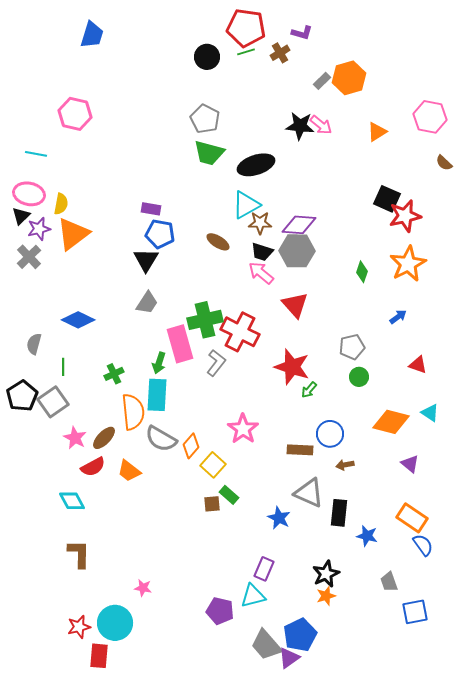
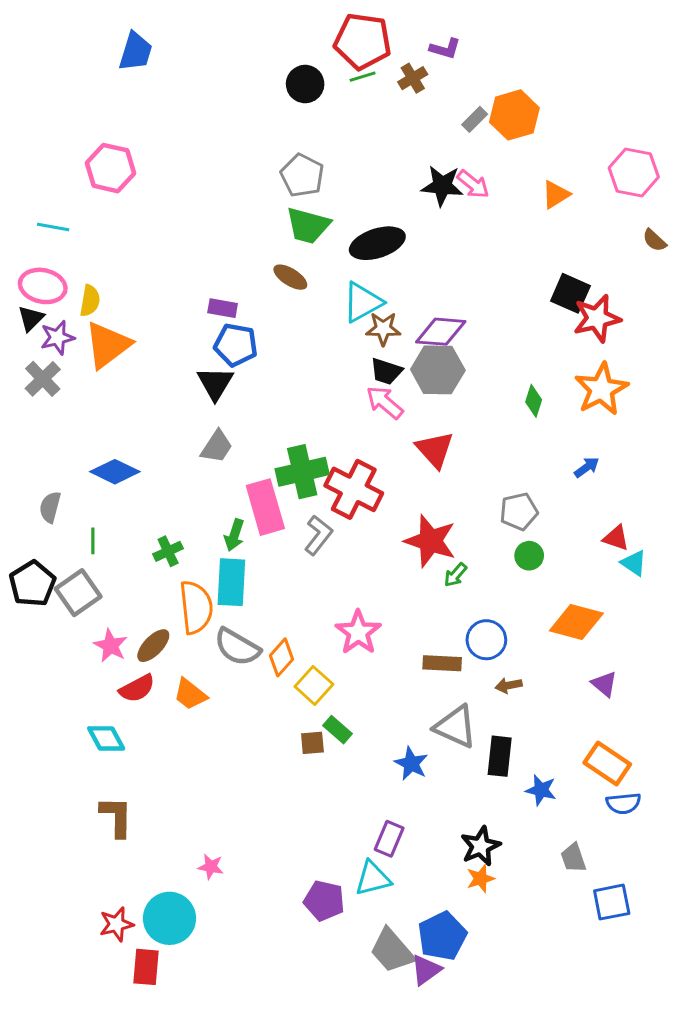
brown ellipse: (218, 242) -> (290, 277), moved
cyan triangle: (430, 413) -> (634, 563), moved
blue semicircle: (423, 545) -> (623, 803), turned 120

